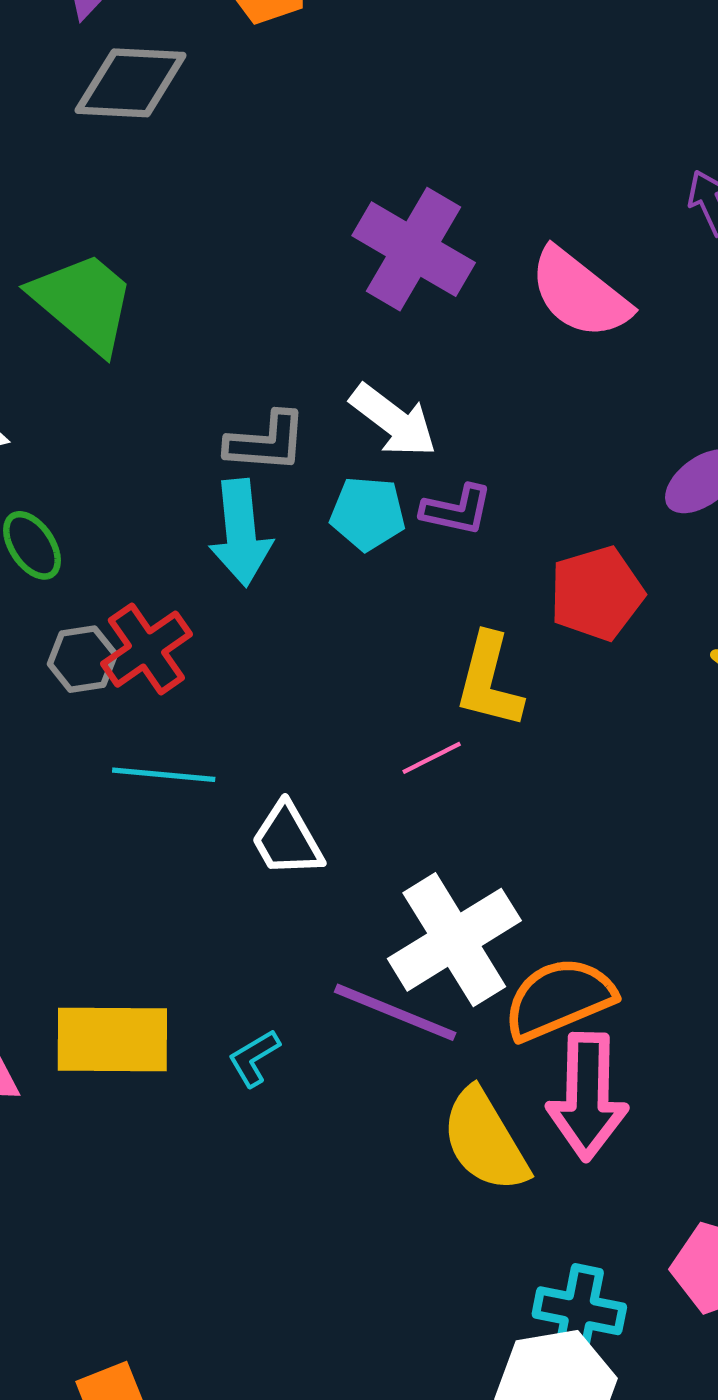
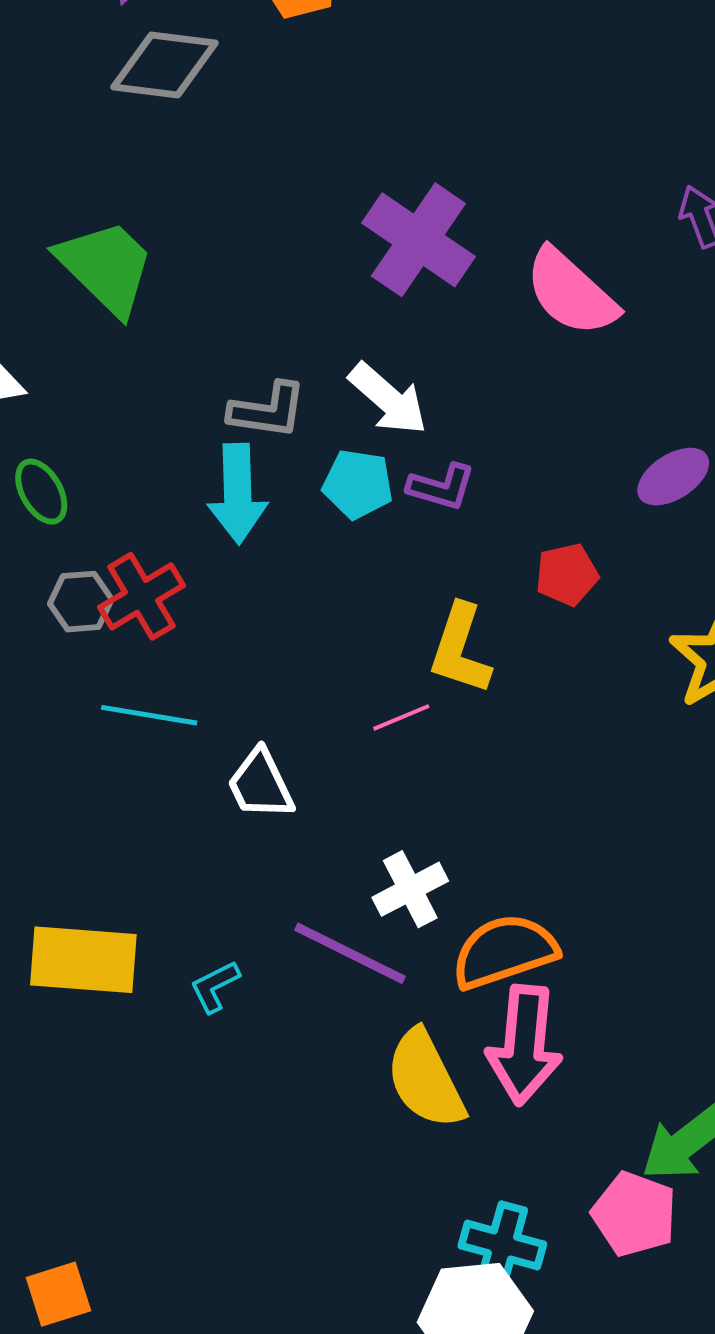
red pentagon: (597, 593) -> (567, 575), size x0.7
white cross: (454, 940) -> (410, 889), size x0.6

